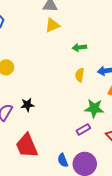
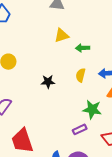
yellow triangle: (52, 25) -> (62, 36), moved
black star: (27, 105) -> (48, 82), moved

